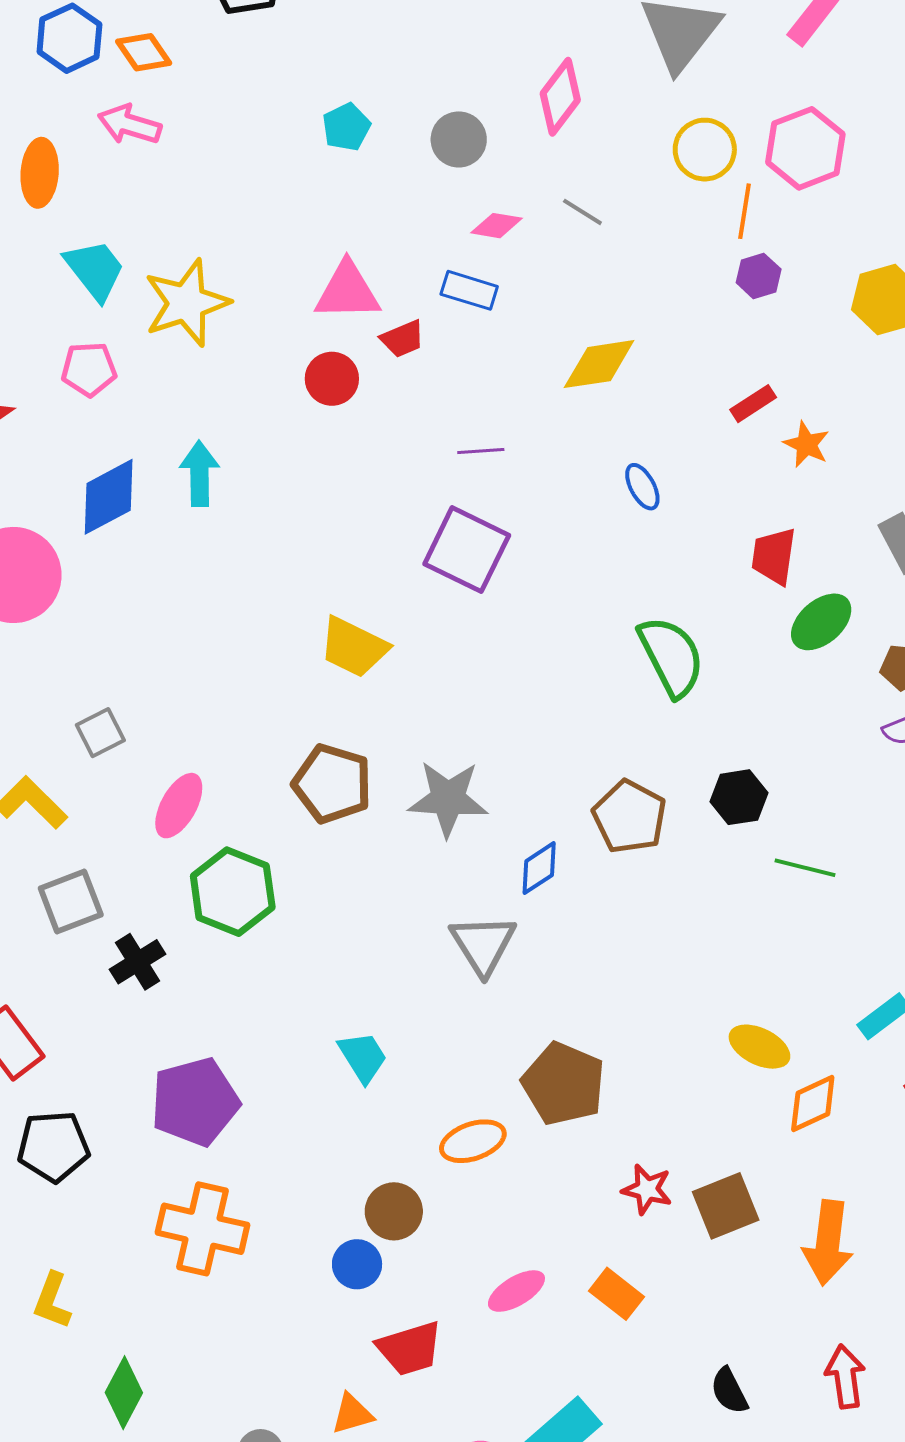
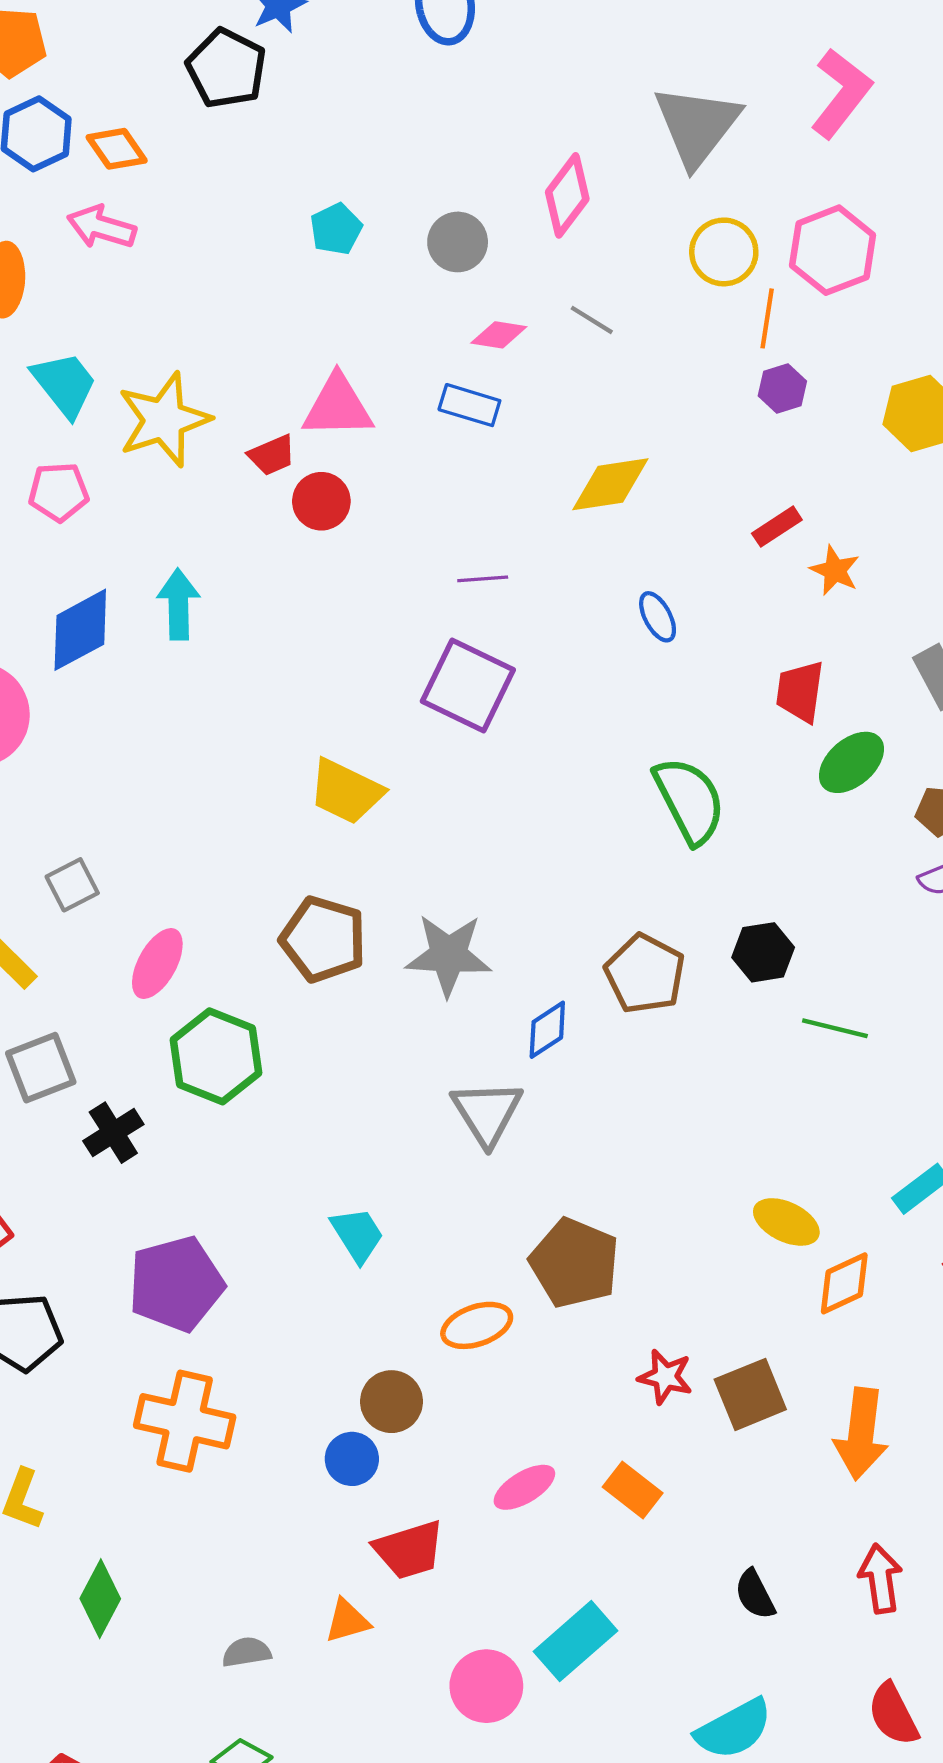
red trapezoid: (403, 339) -> (272, 455), moved

